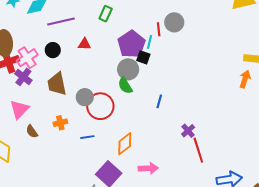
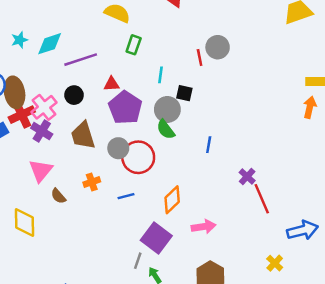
cyan line: (149, 42) -> (161, 75), moved
purple pentagon: (132, 44) -> (125, 108), moved

